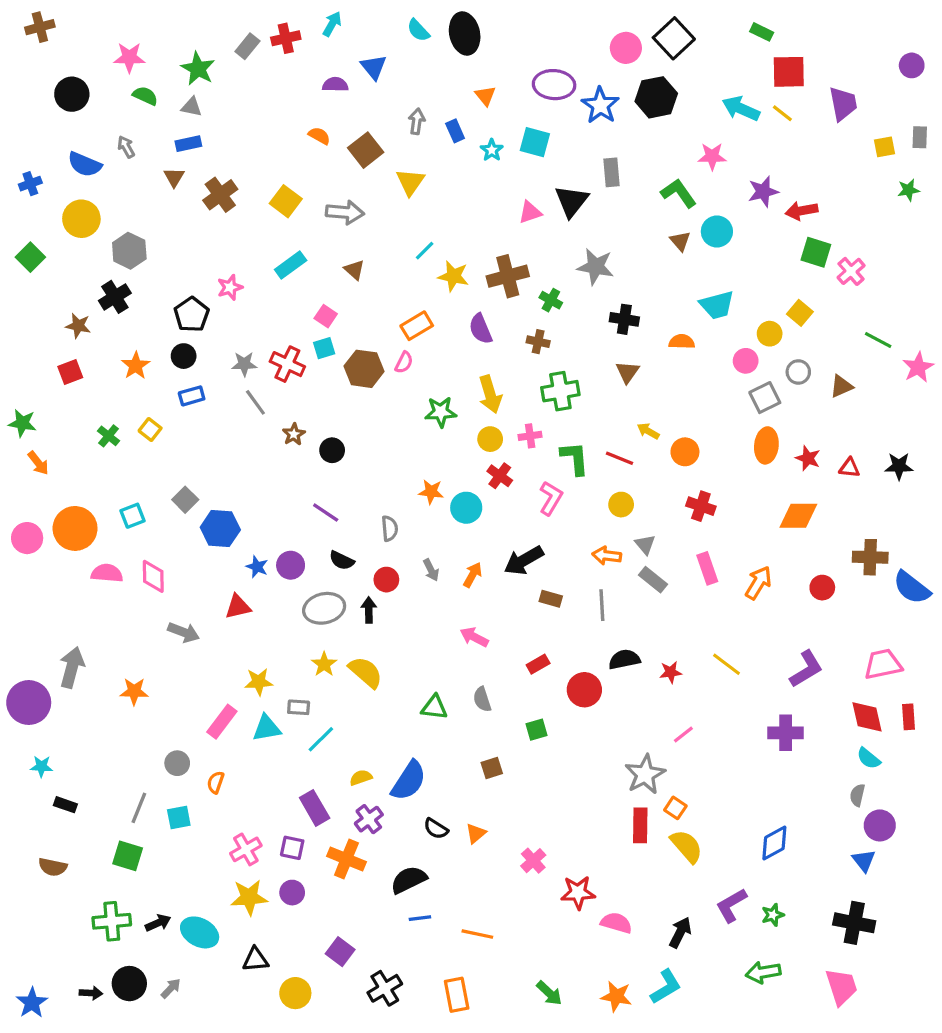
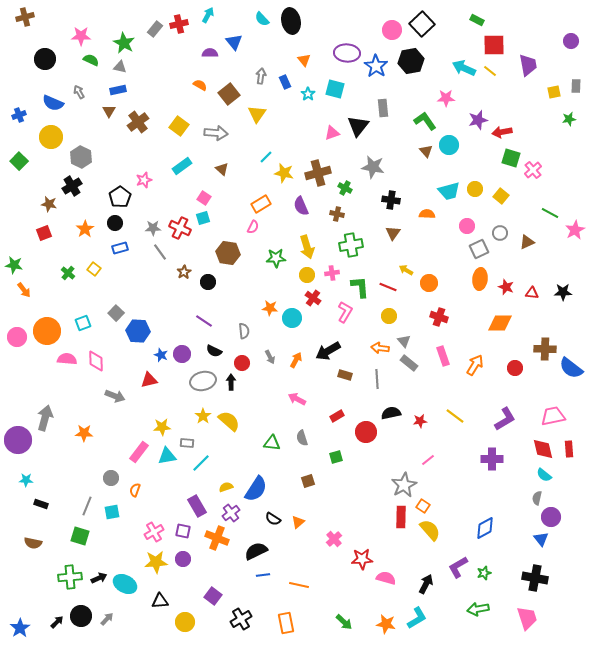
yellow circle: (770, 334) -> (475, 189), moved
brown hexagon: (364, 369) -> (228, 253), moved
black arrow: (91, 993) -> (57, 622), turned -48

